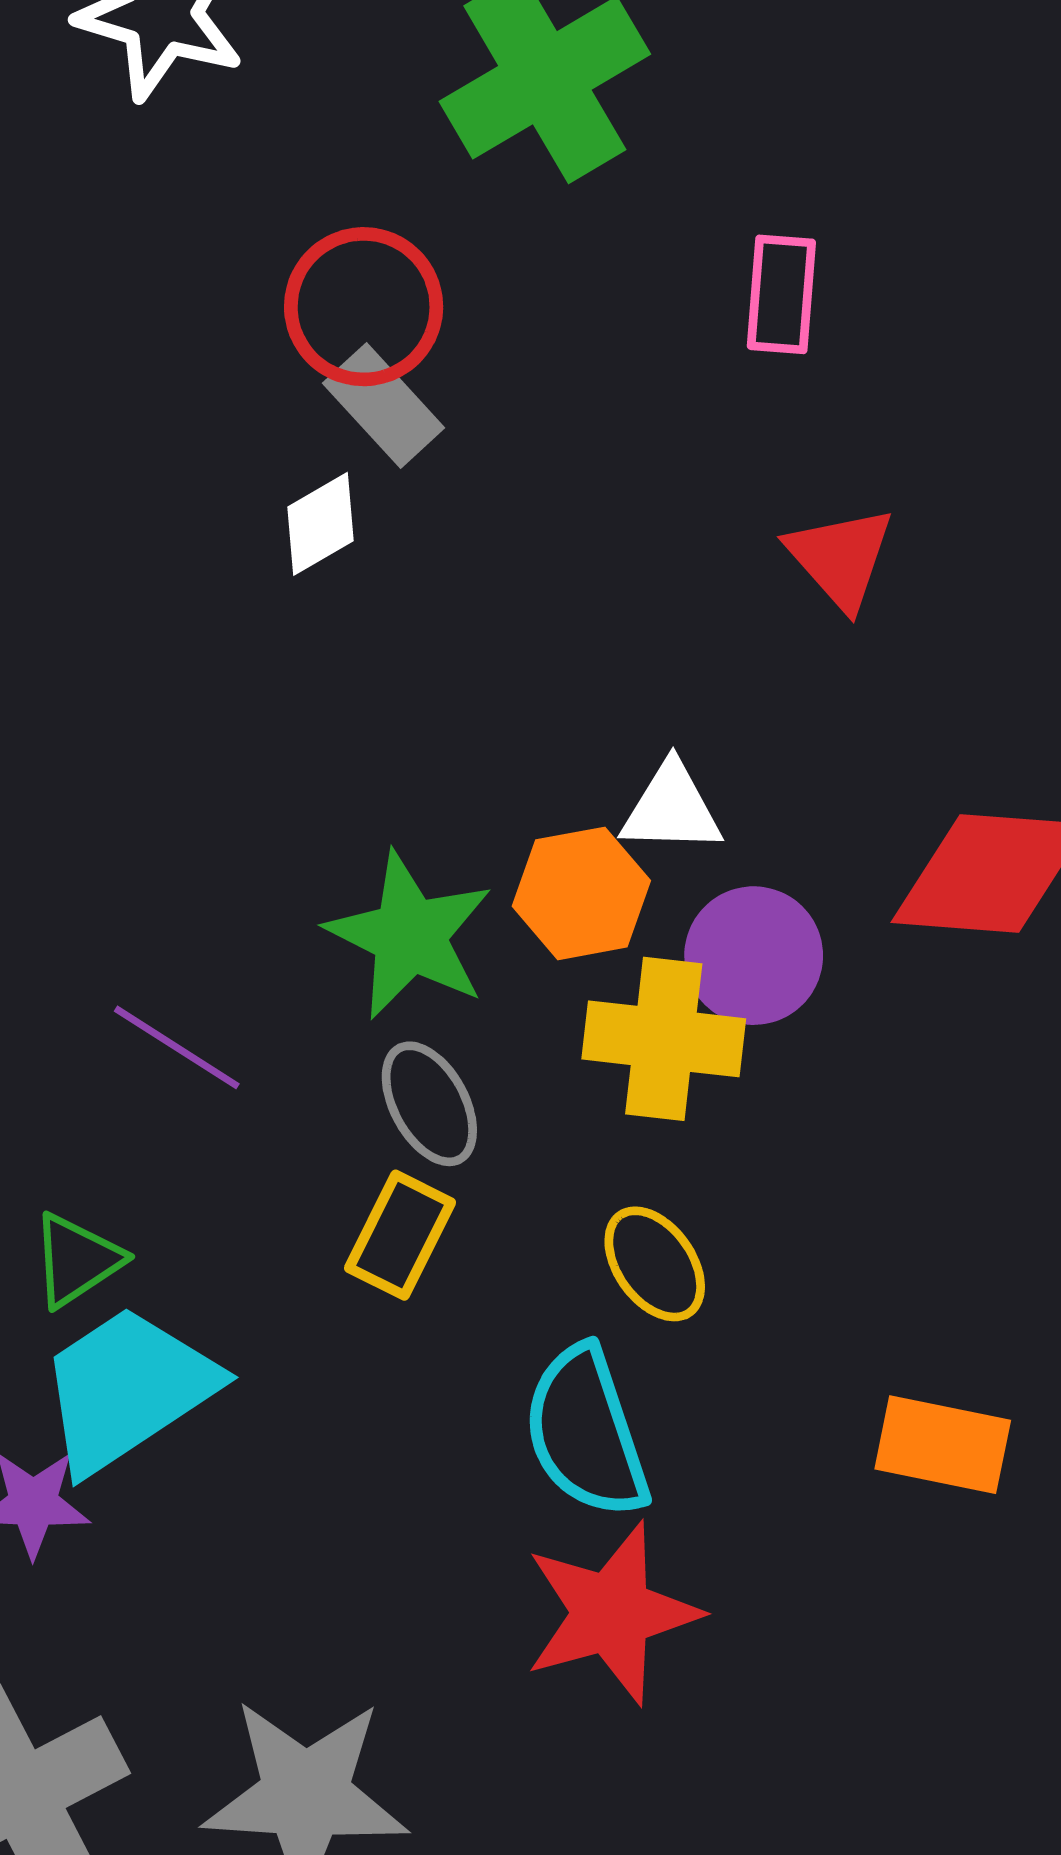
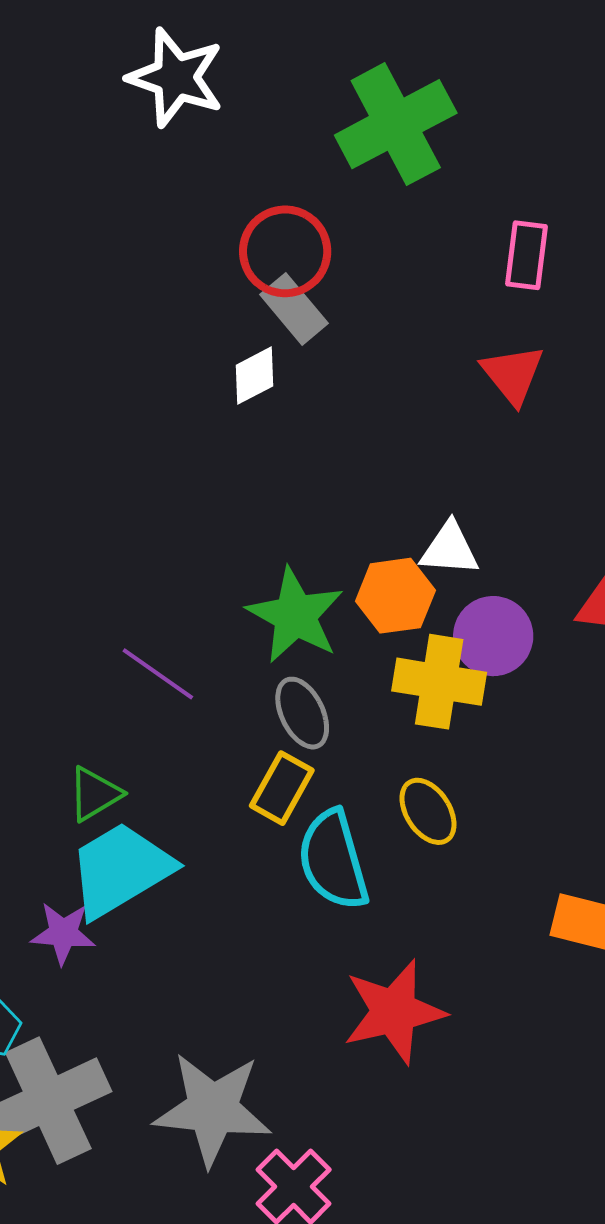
red triangle: (841, 558) -> (513, 374), moved
cyan semicircle: (586, 1432) -> (333, 860), moved

